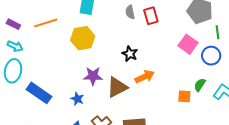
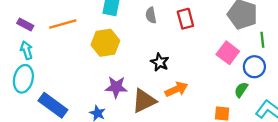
gray semicircle: (130, 12) -> (151, 15), moved
cyan arrow: (15, 46) -> (26, 50), turned -133
green semicircle: (200, 85) -> (241, 90), moved

